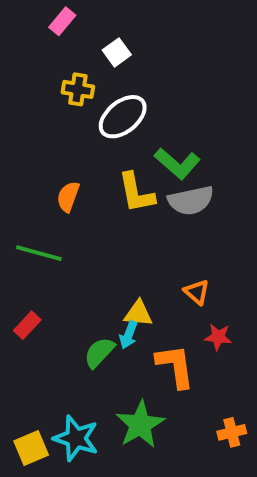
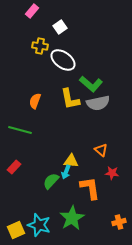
white ellipse: (123, 117) -> (63, 60), turned 75

